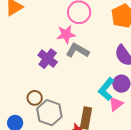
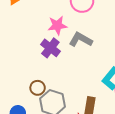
pink star: (66, 34) -> (57, 25), moved

